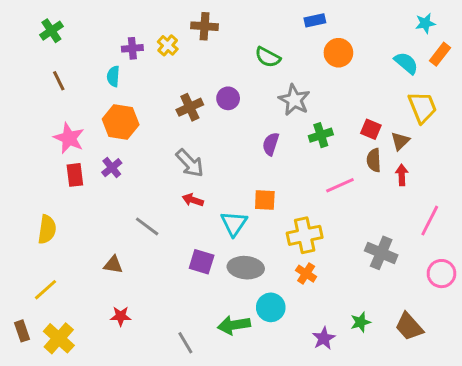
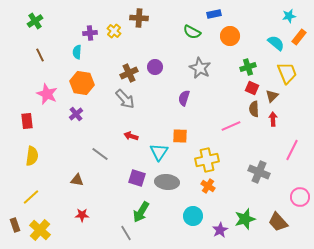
green semicircle: (268, 57) -> (192, 32), moved
green cross: (321, 135) -> (248, 67), moved
gray arrow: (190, 163) -> (125, 99), moved
red rectangle: (75, 175) -> (27, 121), moved
pink circle: (441, 274) -> (300, 197), moved
cyan circle: (271, 307) -> (193, 216), moved
green star: (361, 322) -> (245, 219), size x1.5
green arrow: (234, 325) -> (141, 212), moved, turned -50

